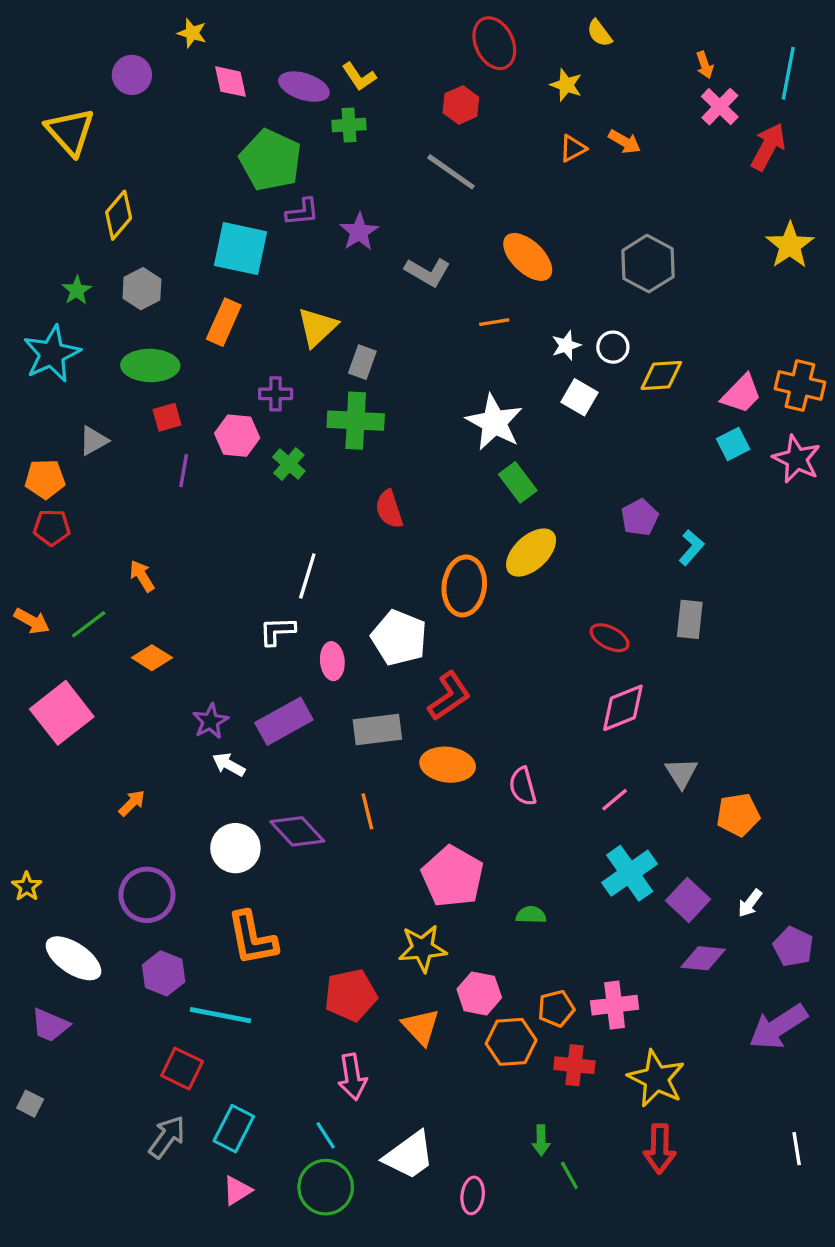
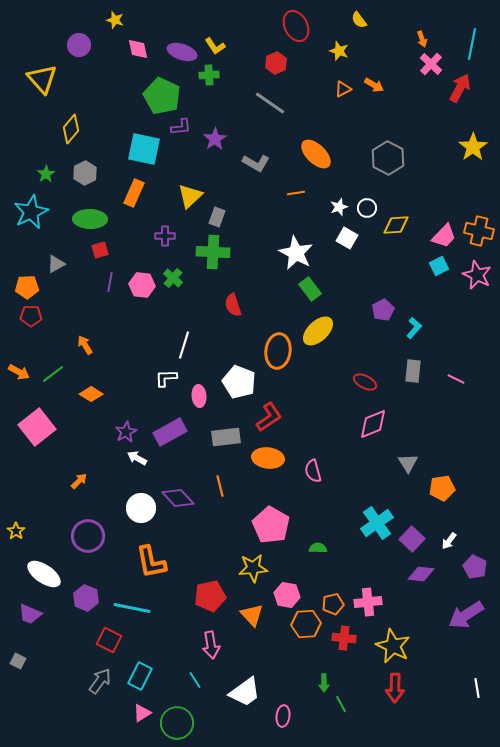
pink hexagon: (237, 436) -> (142, 285), moved
pink line: (615, 800) -> (456, 379), moved, turned 66
purple hexagon: (164, 973) -> (86, 598), moved
green circle: (326, 1187) -> (177, 723), moved

